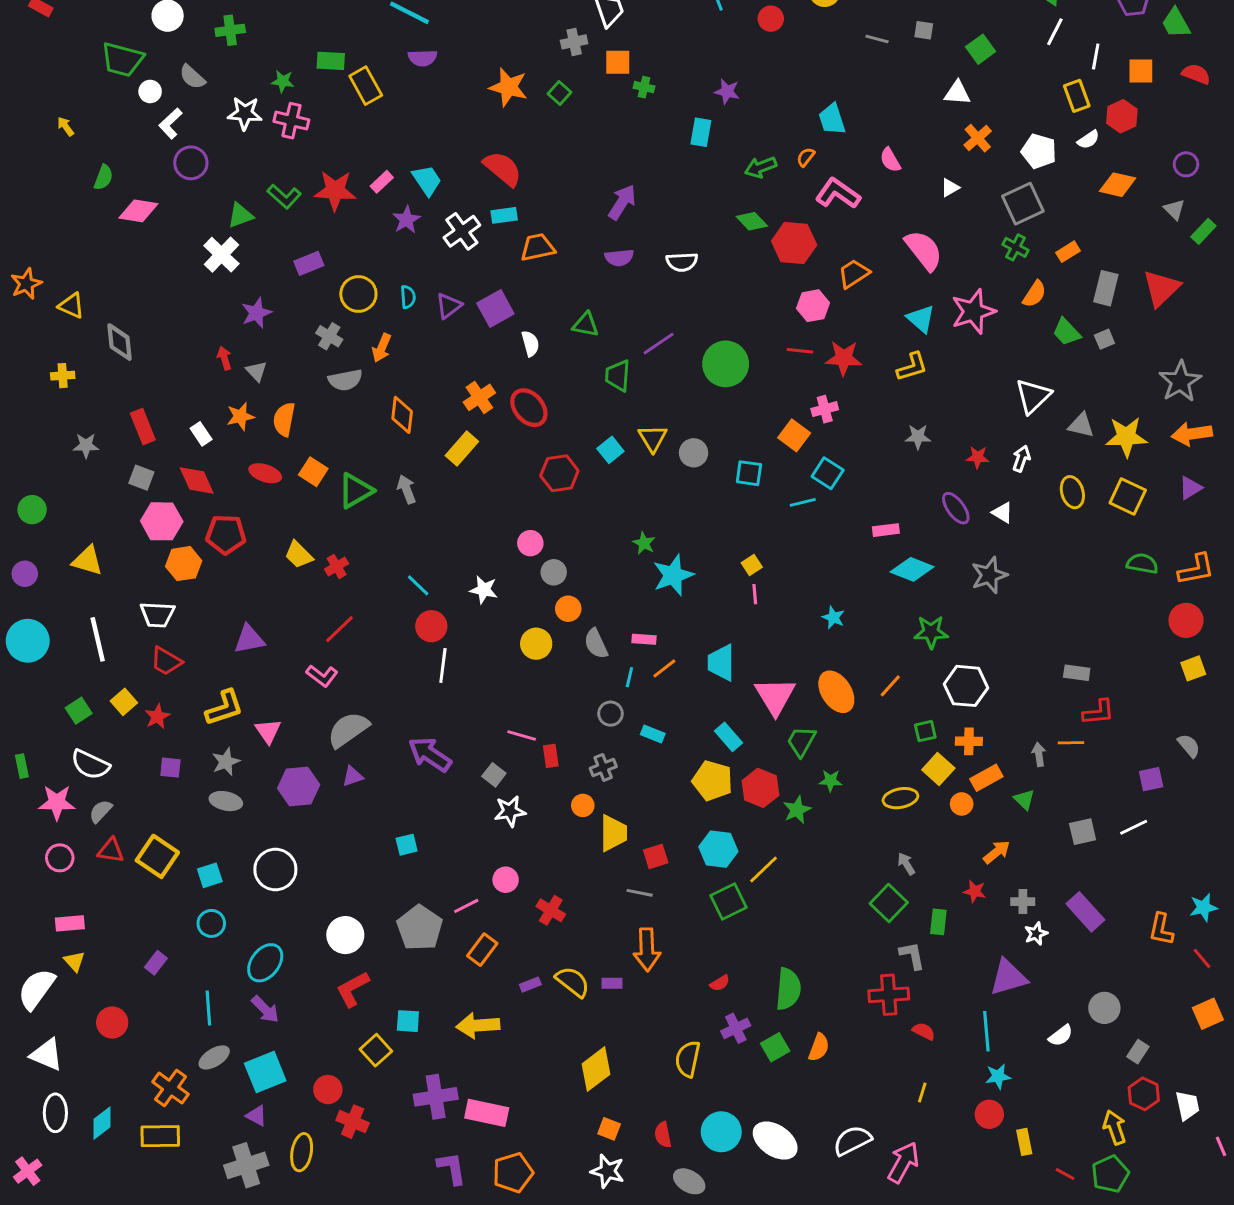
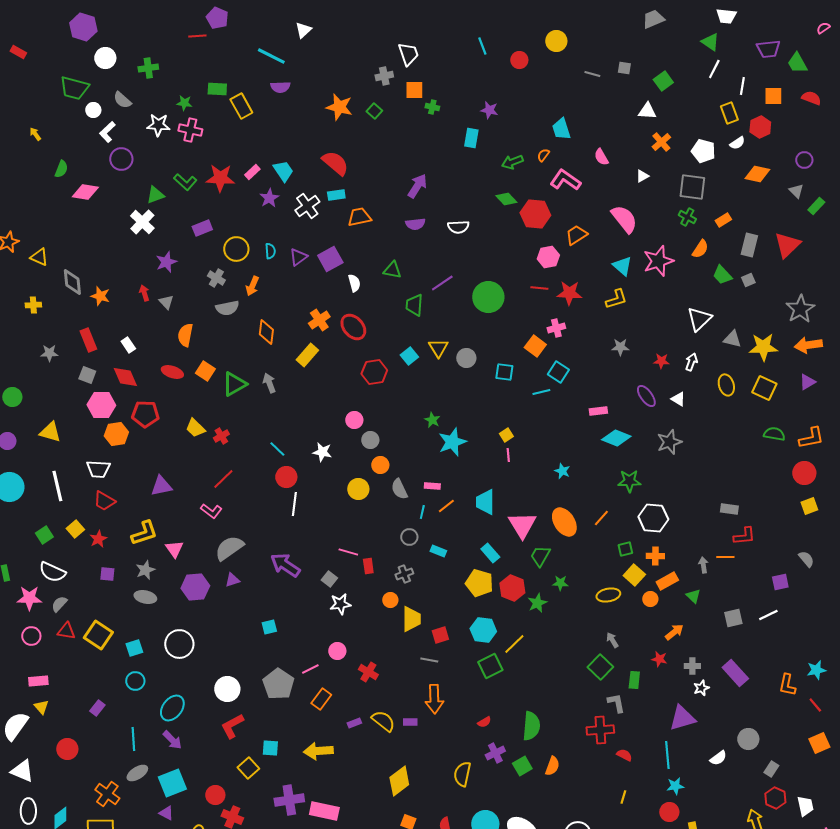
gray square: (1023, 204) -> (692, 187), turned 32
orange star: (240, 416) -> (100, 296), moved, turned 30

